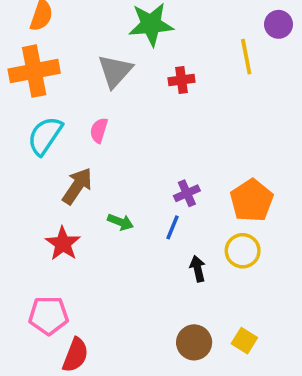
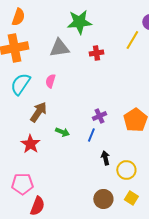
yellow line: (246, 57) -> (132, 40), turned 42
gray triangle: (115, 71) -> (59, 48), turned 40
yellow circle: (243, 251) -> (126, 170), moved

